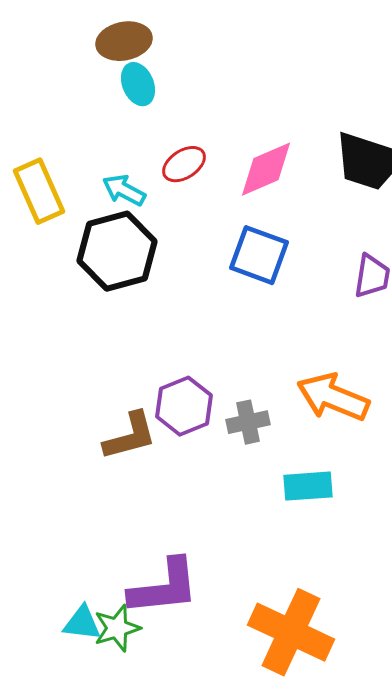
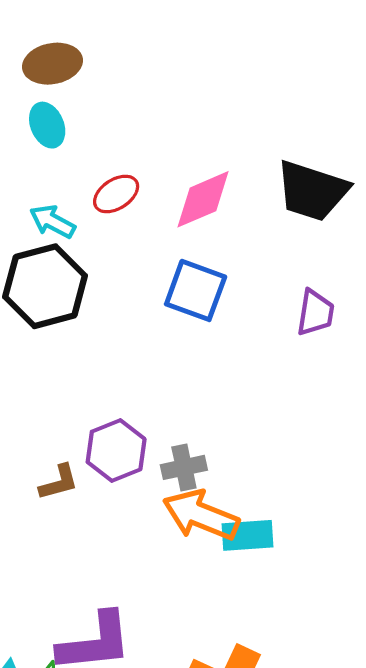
cyan ellipse: (138, 84) -> (47, 125), moved
orange arrow: (333, 397) -> (201, 515), moved
brown L-shape: (130, 436) -> (59, 482), size x0.7

